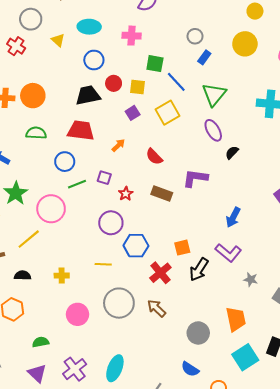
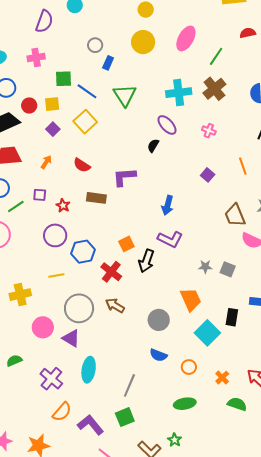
purple ellipse: (213, 130) -> (167, 125), moved
yellow cross: (62, 276) -> (20, 295), size x1.5
gray star: (251, 279) -> (205, 267), moved
purple triangle: (37, 373) -> (71, 338), moved

